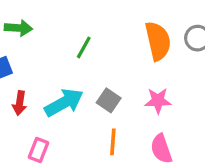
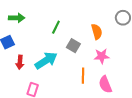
orange semicircle: (158, 41) -> (97, 32), moved, size x0.7
gray square: (109, 100) -> (73, 46), moved
orange line: (113, 142) -> (83, 76), moved

